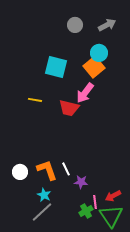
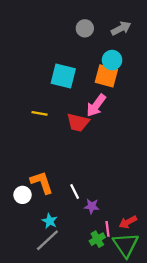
orange square: (94, 67) -> (106, 76), turned -35
orange L-shape: (47, 170) -> (42, 182), moved

